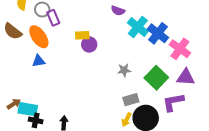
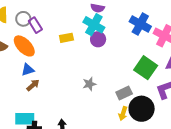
cyan cross: (138, 27) -> (94, 25), moved
purple circle: (89, 44) -> (98, 39), moved
gray star: (124, 70) -> (89, 84), moved
brown arrow: (14, 104) -> (33, 85), moved

